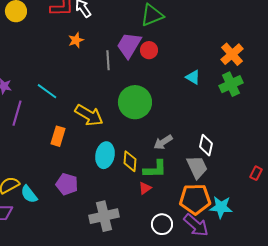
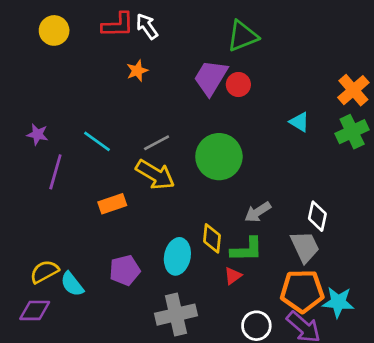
gray line: (108, 60) -> (157, 143), moved, turned 66
orange rectangle: (58, 136) -> (112, 204), turned 54
cyan ellipse: (105, 155) -> (177, 256), moved
purple pentagon: (67, 184) -> (125, 270), turned -30

